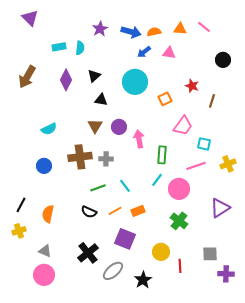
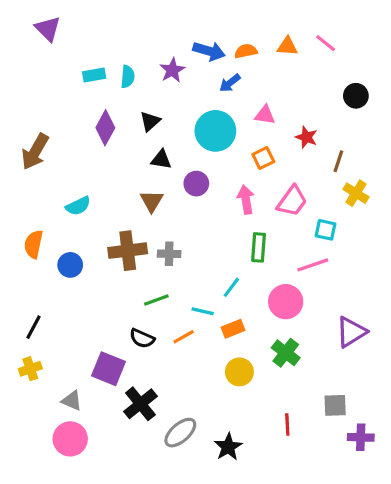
purple star: (100, 29) -> (172, 70), moved
pink triangle: (169, 53) -> (265, 115), moved
brown arrow: (27, 77) -> (35, 152), moved
purple circle: (119, 127) -> (196, 184), moved
pink arrow: (139, 139) -> (246, 200), moved
yellow cross: (228, 164) -> (356, 193), moved, turned -35
cyan line: (157, 180) -> (231, 287), moved
cyan line: (125, 186) -> (203, 311), moved, turned -40
orange rectangle: (138, 211) -> (233, 329), moved
orange semicircle: (48, 214) -> (33, 244), moved
purple square: (125, 239) -> (109, 369), moved
yellow circle: (161, 252) -> (239, 372), moved

